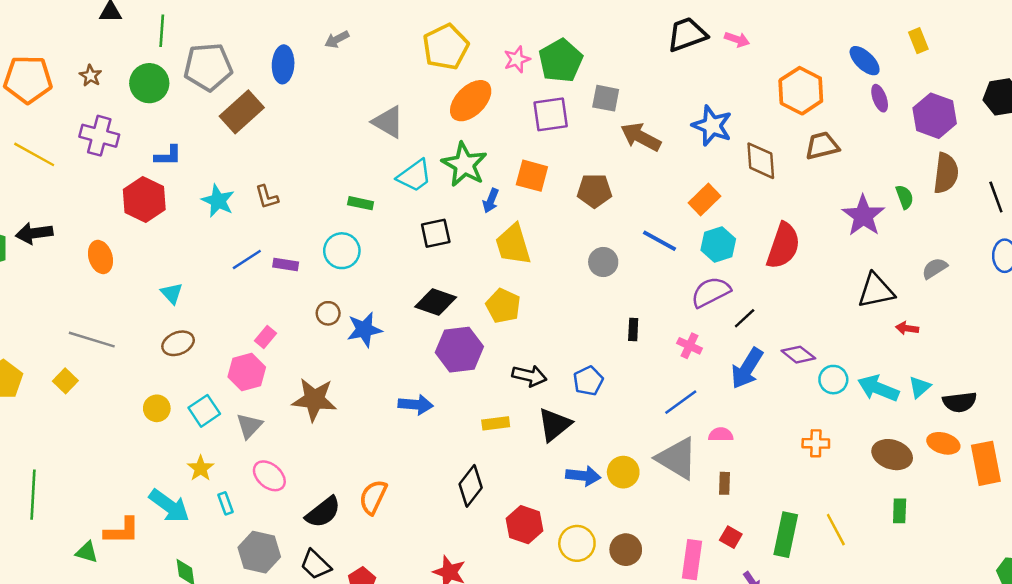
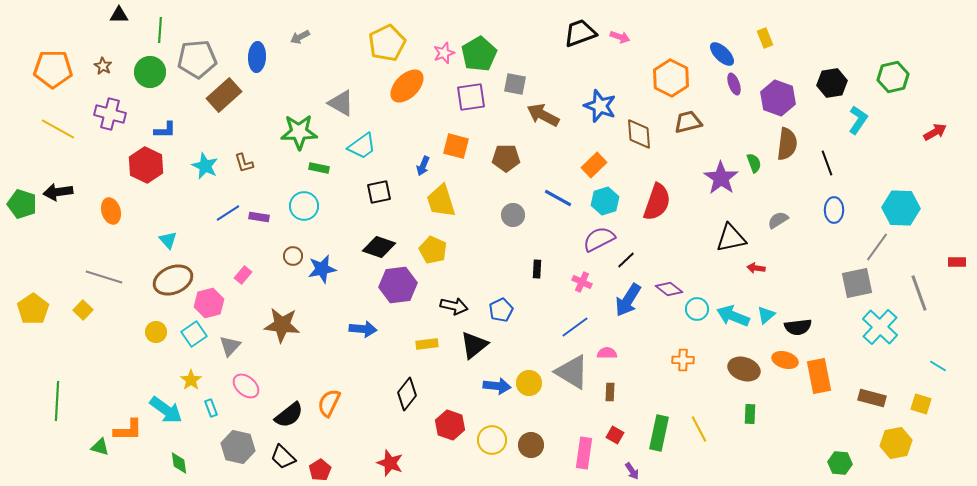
green star: (464, 164) -> (299, 132), moved, turned -30
brown ellipse: (178, 343) -> (173, 280), size x1.5
pink hexagon: (247, 372) -> (209, 303), moved

